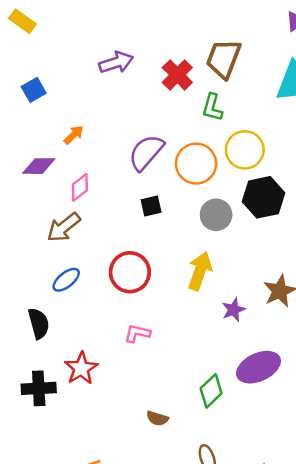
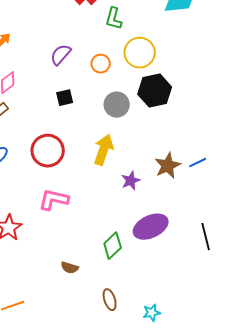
purple semicircle: (146, 152) -> (61, 55), size x0.7
orange circle: (196, 164) -> (101, 64), size x0.6
pink L-shape: (137, 333) -> (54, 200), size x1.4

